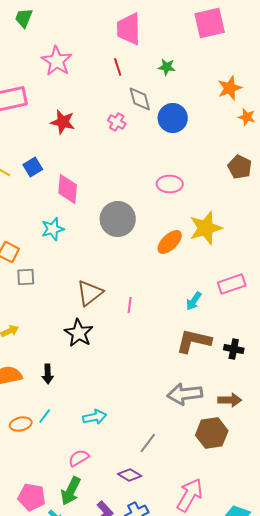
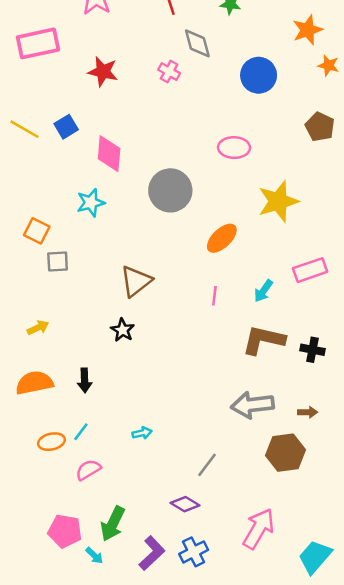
blue circle: (173, 118) -> (259, 75), moved
orange ellipse: (170, 242) -> (222, 238), moved
pink line: (130, 305) -> (214, 296), moved
black star: (79, 333) -> (123, 330), size x0.7
brown arrow: (230, 400) -> (308, 412), size x0.7
cyan arrow: (95, 417) -> (142, 433), size x0.7
pink semicircle: (79, 458) -> (88, 470), moved

